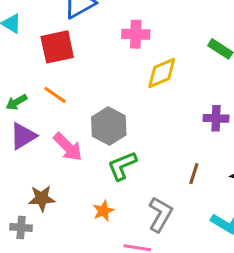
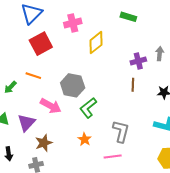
red square: (57, 47) -> (41, 44), moved
purple triangle: (23, 136) -> (26, 123), moved
brown line: (194, 174) -> (133, 85), moved

